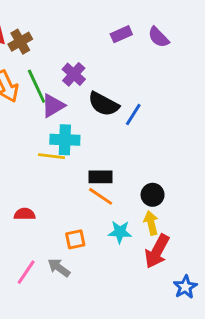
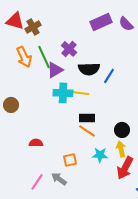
purple rectangle: (121, 34) -> (101, 22), size x1.5
black semicircle: (103, 104) -> (89, 69), turned -30
yellow line: (51, 156) -> (80, 93), moved

